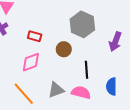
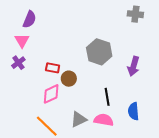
brown circle: (64, 49) -> (69, 79), moved

